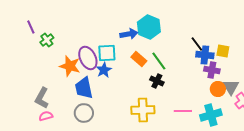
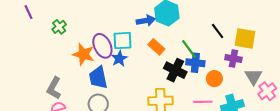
purple line: (31, 27) -> (29, 12), moved
yellow square: (223, 51) -> (245, 38), size x1.5
blue cross: (205, 55) -> (195, 63), moved
green line: (159, 61) -> (189, 49), moved
black cross: (157, 81) -> (175, 70), size x1.5
orange circle: (218, 89) -> (214, 79), moved

